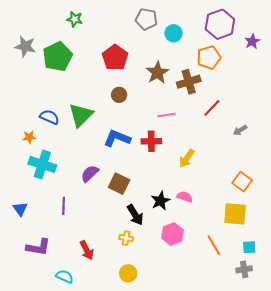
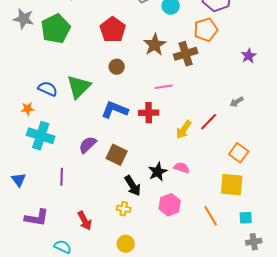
purple star: (252, 41) -> (249, 56), moved
red line: (212, 108) -> (209, 122), moved
gray cross: (244, 269) -> (254, 242), moved

